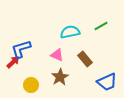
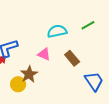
brown star: (60, 77) -> (29, 74), moved
blue trapezoid: (107, 82) -> (94, 81), turned -100

